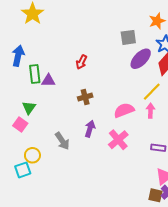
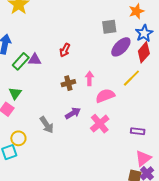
green rectangle: (35, 74) -> (21, 61), turned 48
purple triangle: (48, 81) -> (35, 60), moved
pink arrow: (150, 111) -> (89, 78), moved
purple arrow: (90, 129) -> (73, 113), turned 42

